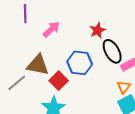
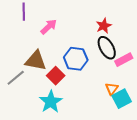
red star: (97, 30) -> (104, 26), moved
orange triangle: (124, 87) -> (112, 89), moved

